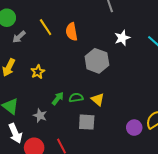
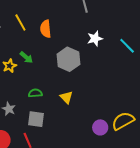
green arrow: (58, 98) -> (26, 57), moved, turned 88
green semicircle: (76, 98) -> (35, 93), moved
gray square: (87, 122) -> (36, 119), moved

